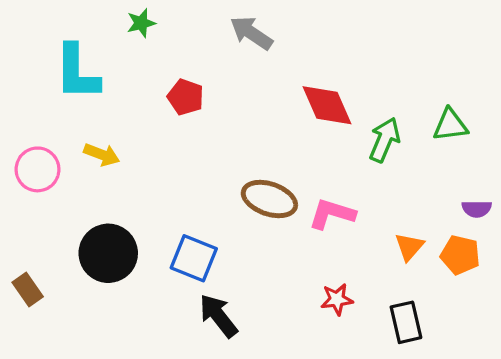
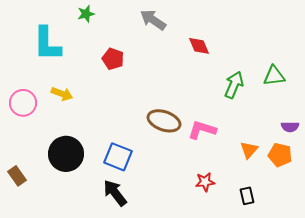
red diamond: (327, 105) -> (199, 46), moved, size x0.7
black arrow: (218, 316) -> (115, 193), moved
black rectangle: (406, 322) -> (247, 196), size x0.7

